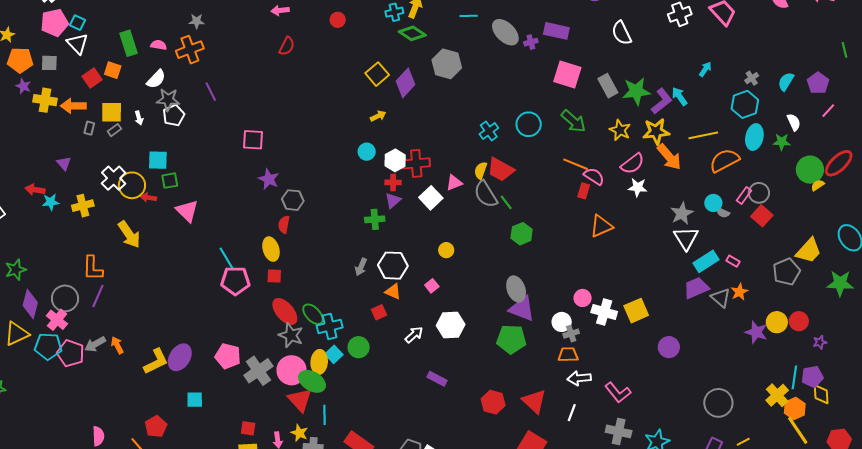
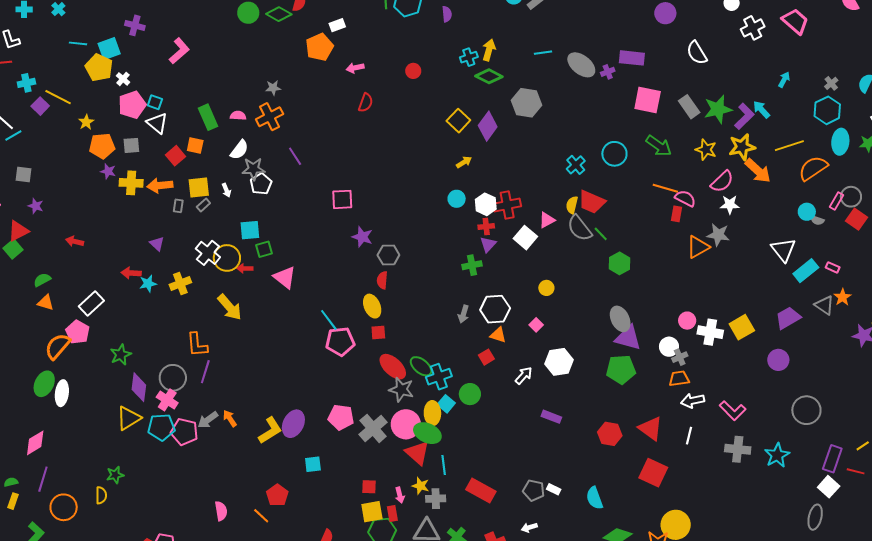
gray star: (682, 213) -> (718, 235), moved, turned -30
purple trapezoid: (696, 288) -> (788, 318), moved
gray circle: (718, 403) -> (806, 410), moved

